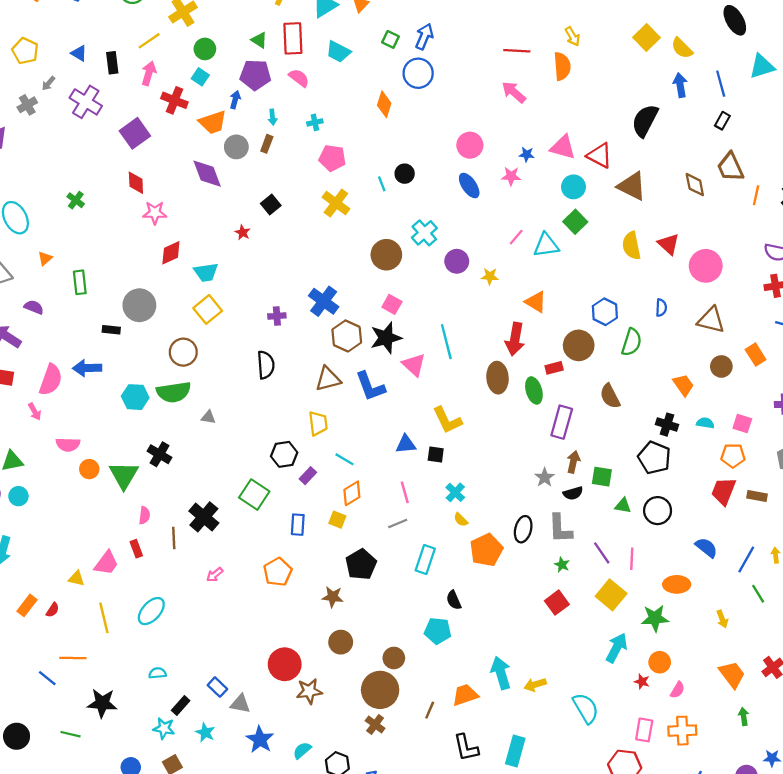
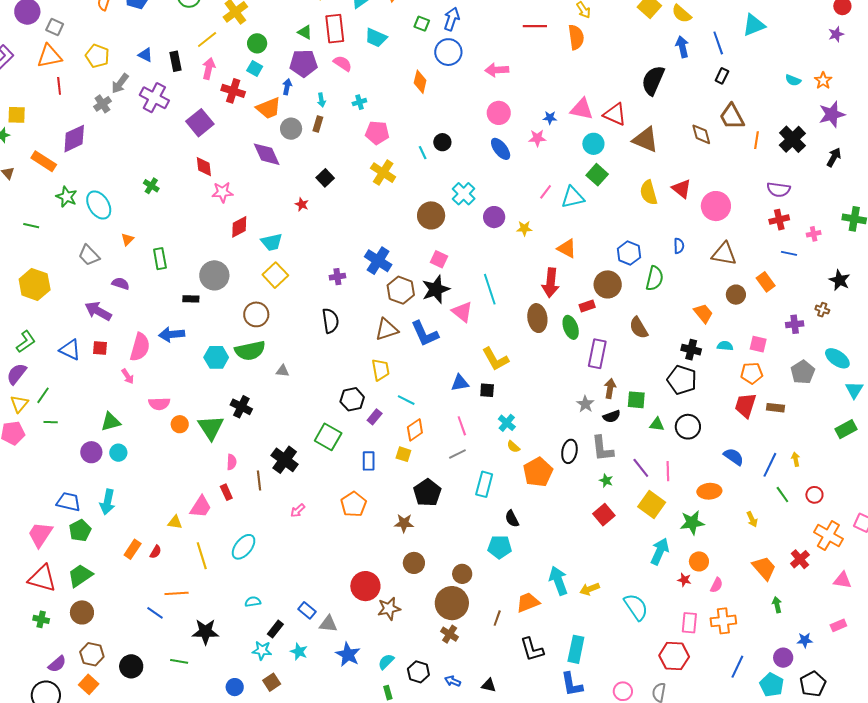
gray arrow: (48, 83) -> (120, 83), size x1.5
pink arrow: (514, 92) -> (497, 70), moved, turned -40

